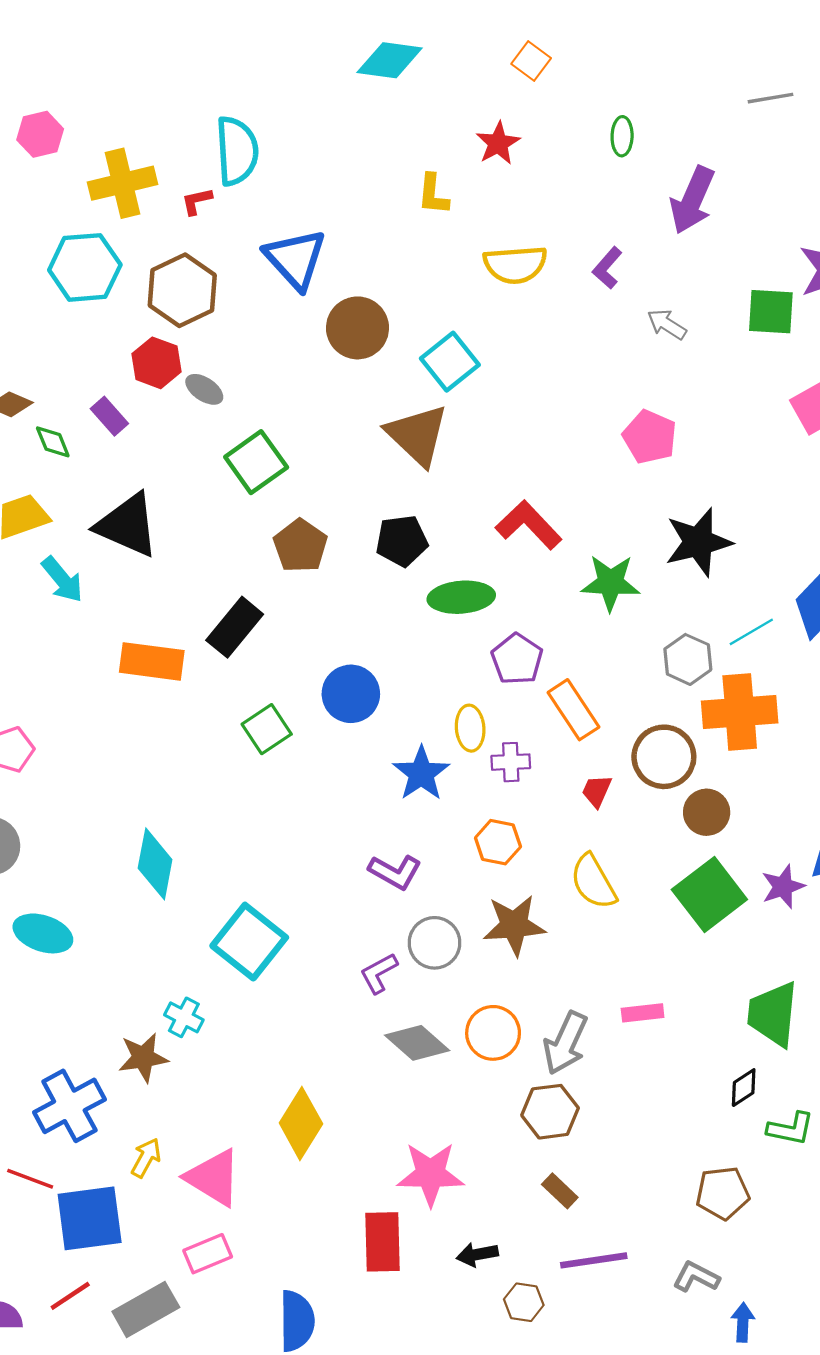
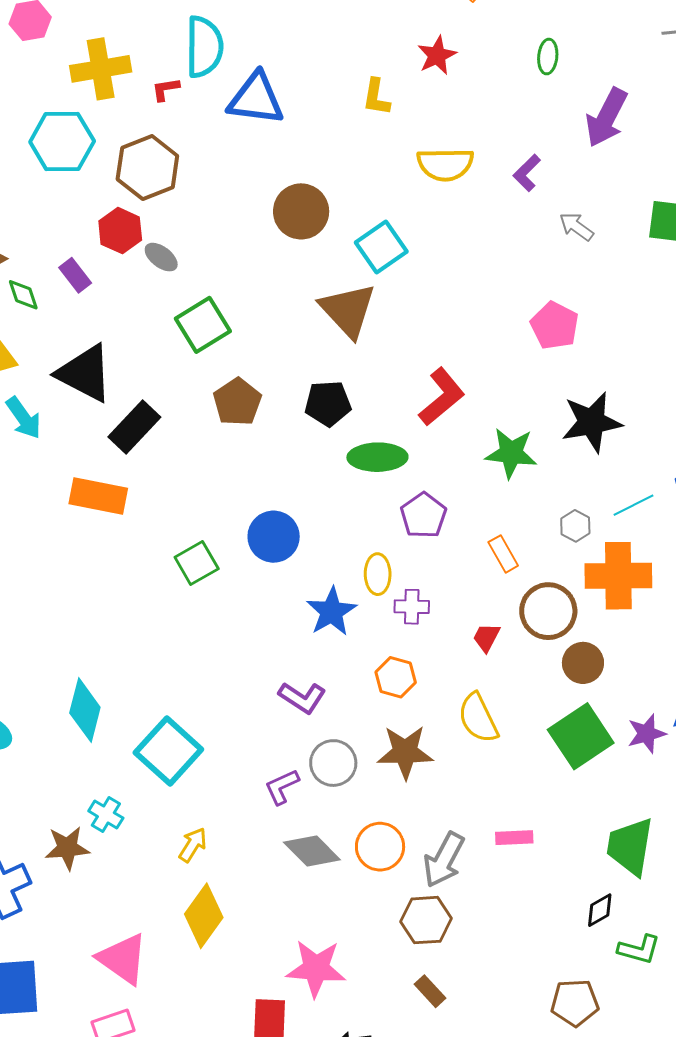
blue triangle: (295, 259) -> (256, 99), moved, turned -44
red L-shape: (529, 525) -> (442, 397), turned 90
black rectangle: (235, 627) -> (134, 427), moved
gray hexagon: (688, 659) -> (575, 526), size x0.7
orange rectangle: (574, 710) -> (503, 554), moved, size x0.7
cyan diamond: (155, 864) -> (85, 710), moved
yellow arrow: (146, 1158) -> (193, 845), moved

